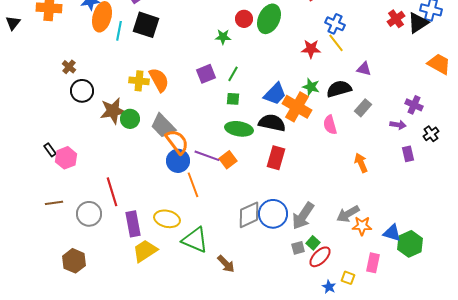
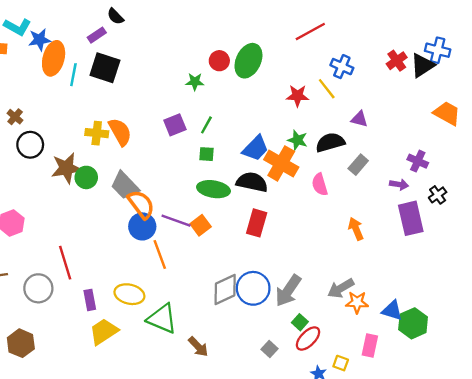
blue cross: (335, 24) -> (342, 67), moved
purple rectangle: (408, 154) -> (411, 218), size x1.8
purple rectangle: (133, 224) -> (90, 300), size x0.7
gray square: (298, 248) -> (269, 349), moved, turned -32

